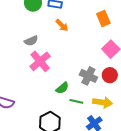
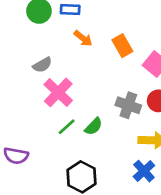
orange rectangle: (103, 19) -> (122, 46), moved
green line: (76, 101) -> (67, 127), moved, turned -48

